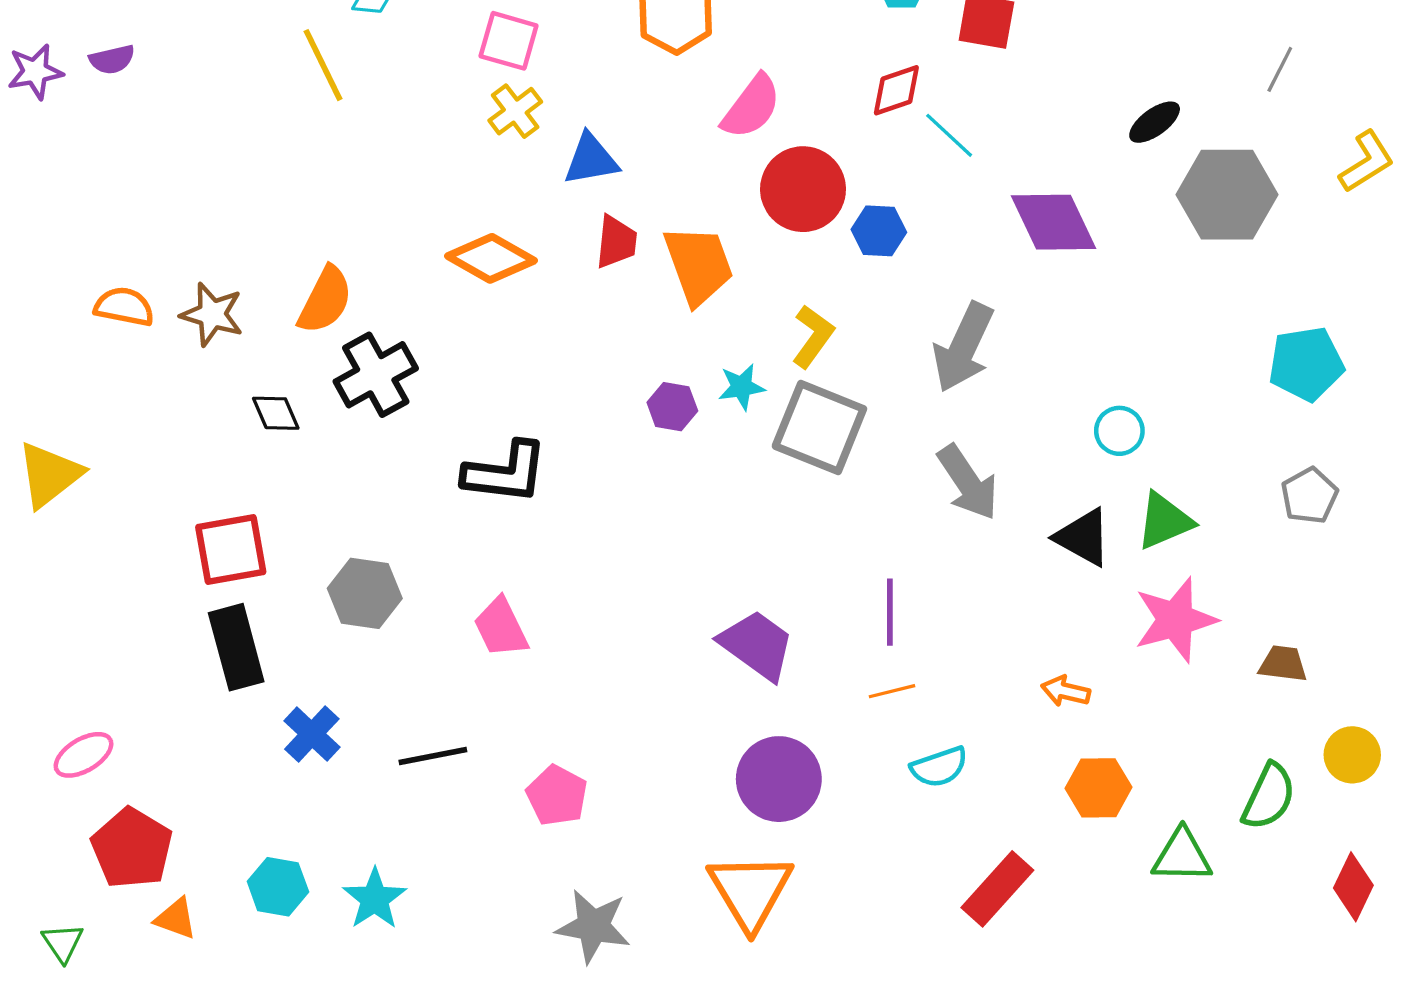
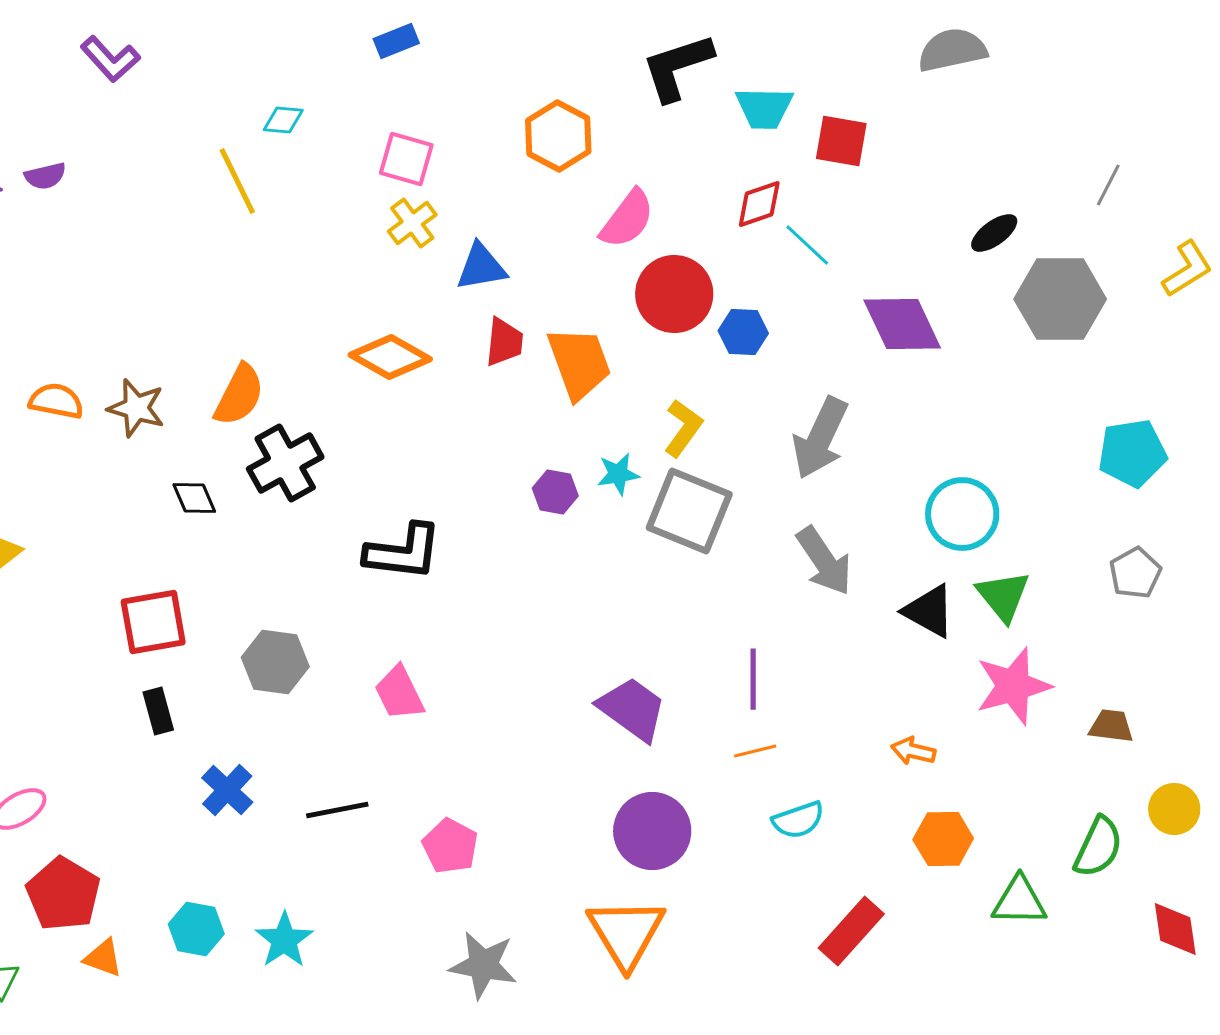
cyan circle: (1119, 431) -> (962, 514), size x1.6
green triangle: (1164, 521) -> (1003, 596), turned -46
black rectangle: (236, 647) -> (158, 711), size x0.6
red diamond: (1353, 887) -> (1175, 929), turned -34

